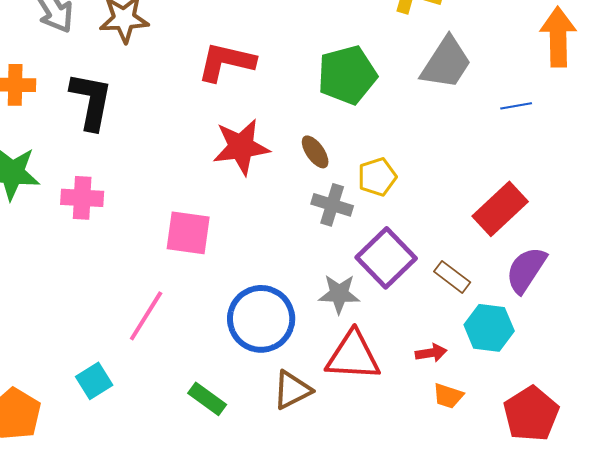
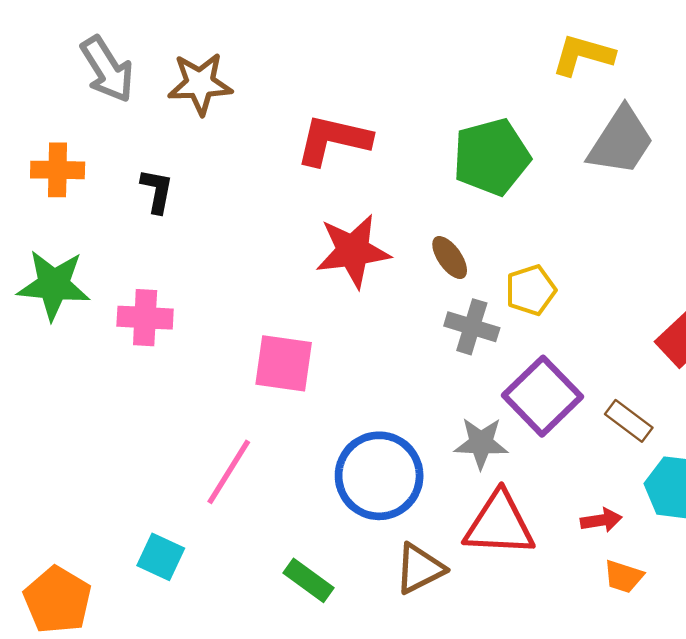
black L-shape: (91, 101) -> (157, 191), size x0.6
cyan square: (94, 381) -> (161, 557), turned -33

